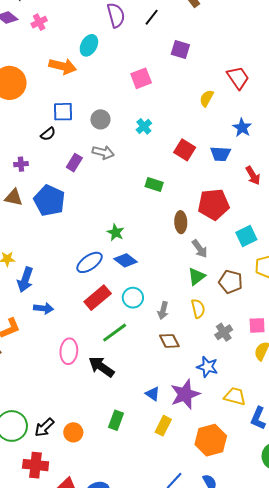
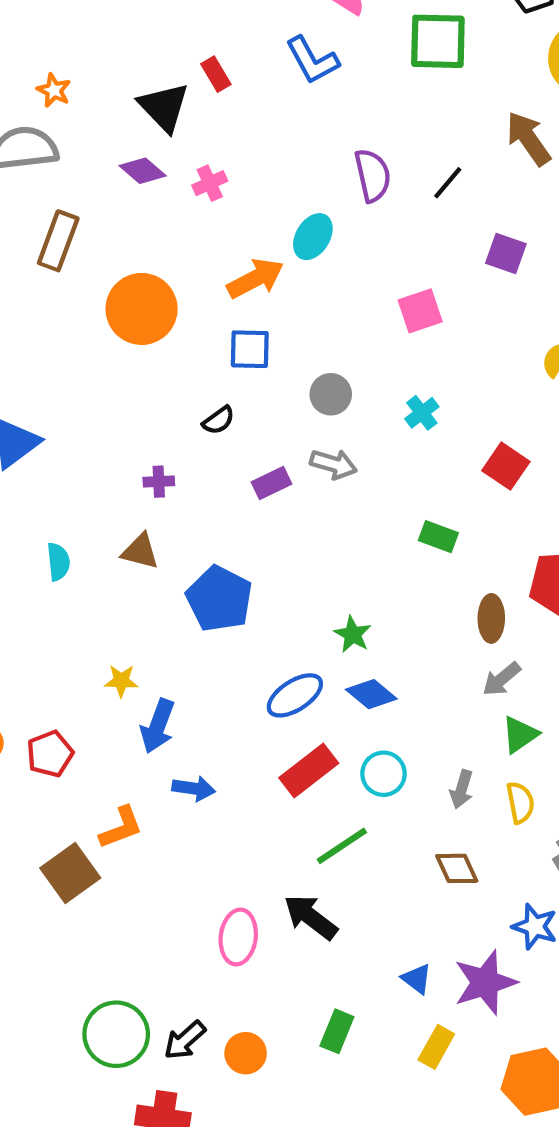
orange arrow: (63, 66) -> (255, 278), turned -44
blue square: (63, 112) -> (250, 349), moved
purple rectangle: (74, 163) -> (272, 483), turned 30
blue pentagon: (49, 200) -> (219, 599), moved
gray arrow: (200, 249) -> (502, 679), moved, turned 84
gray arrow: (163, 311) -> (462, 789), moved
pink ellipse: (69, 351) -> (238, 937), moved

